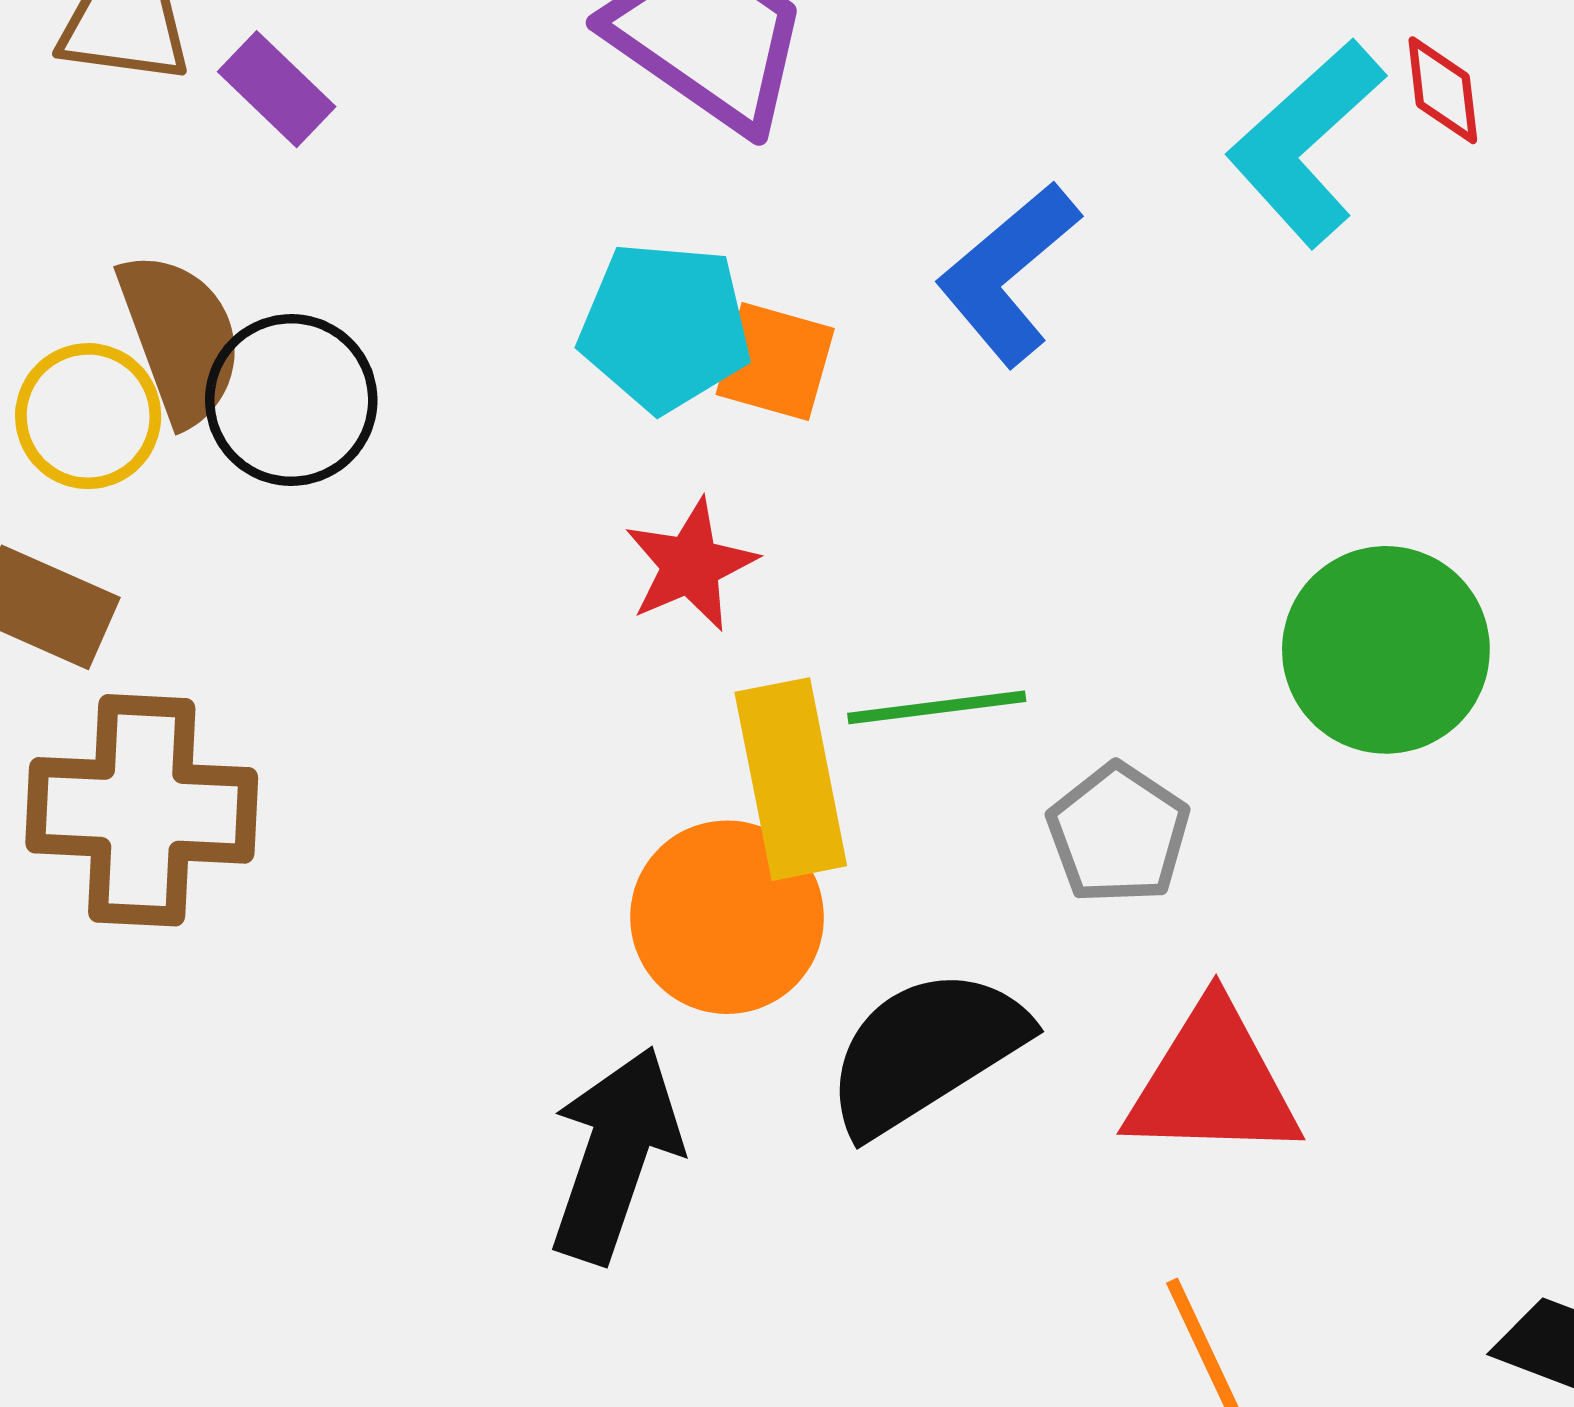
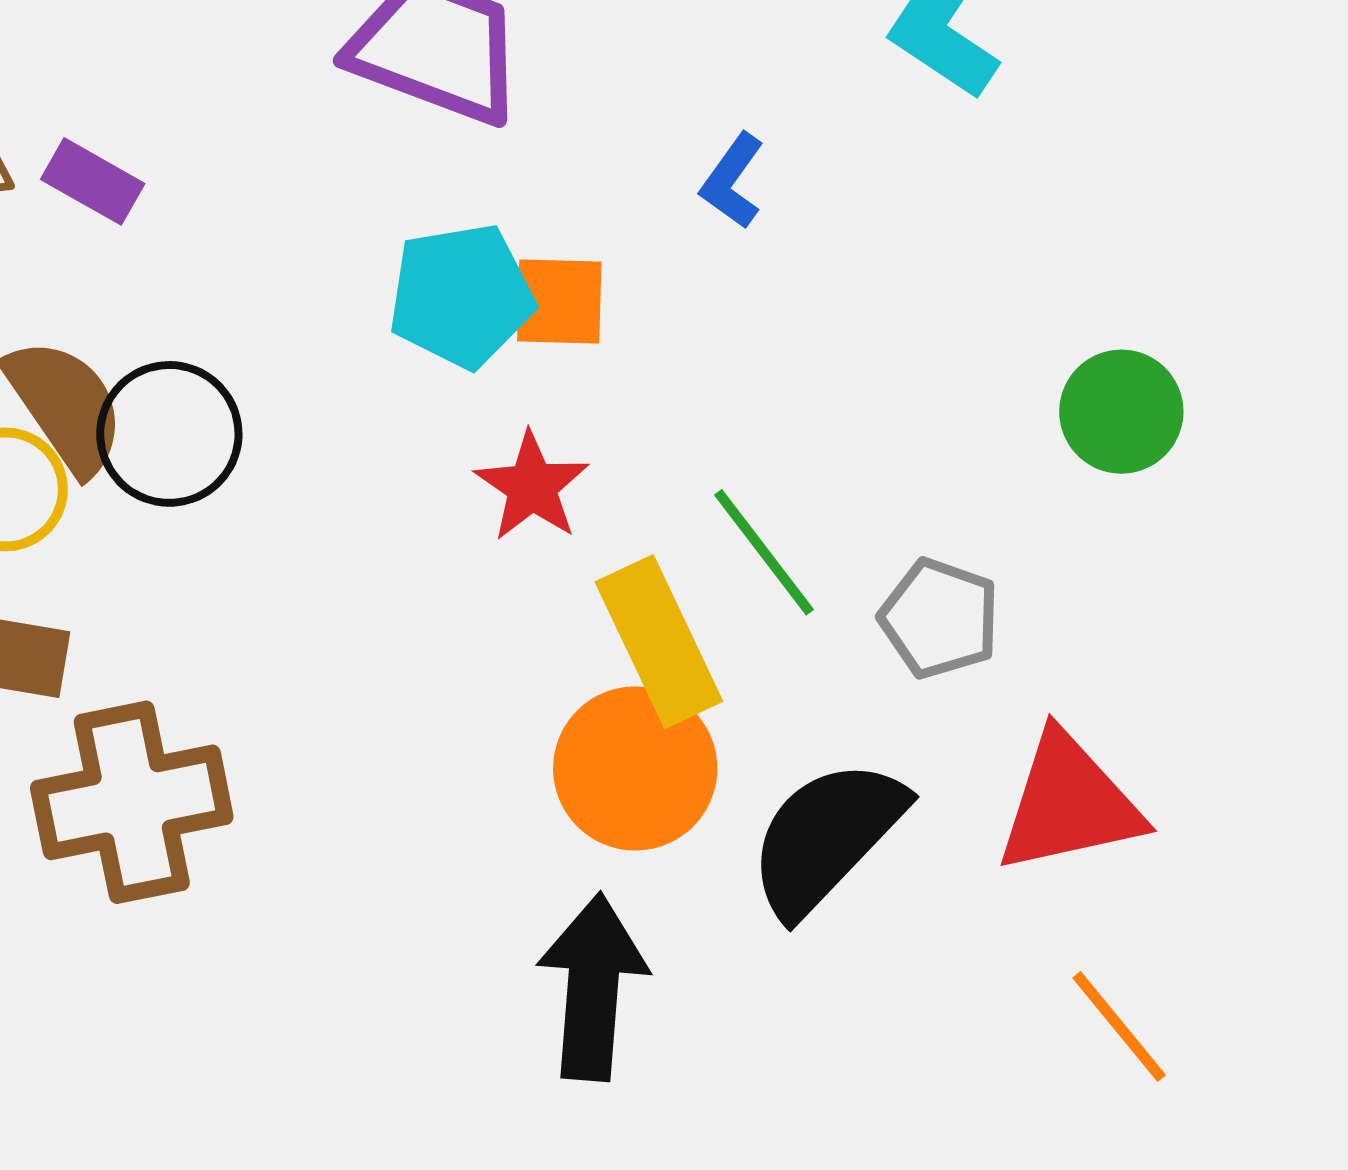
blue L-shape: (1008, 274) -> (732, 181), size x0.6
green circle: (1386, 650) -> (1121, 412), size x0.7
green line: (937, 707) -> (764, 552), turned 74

